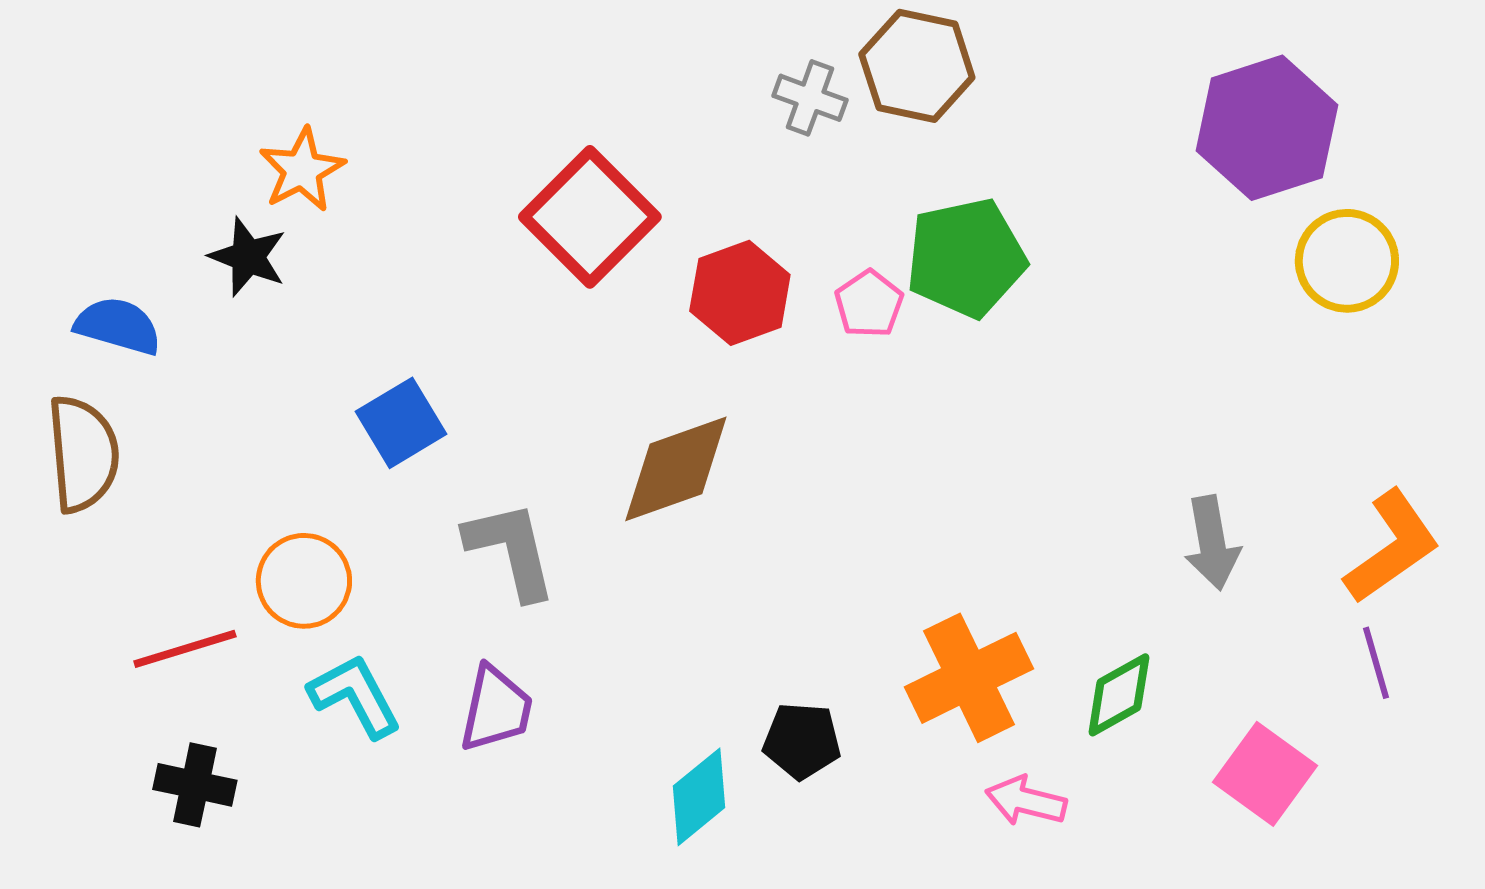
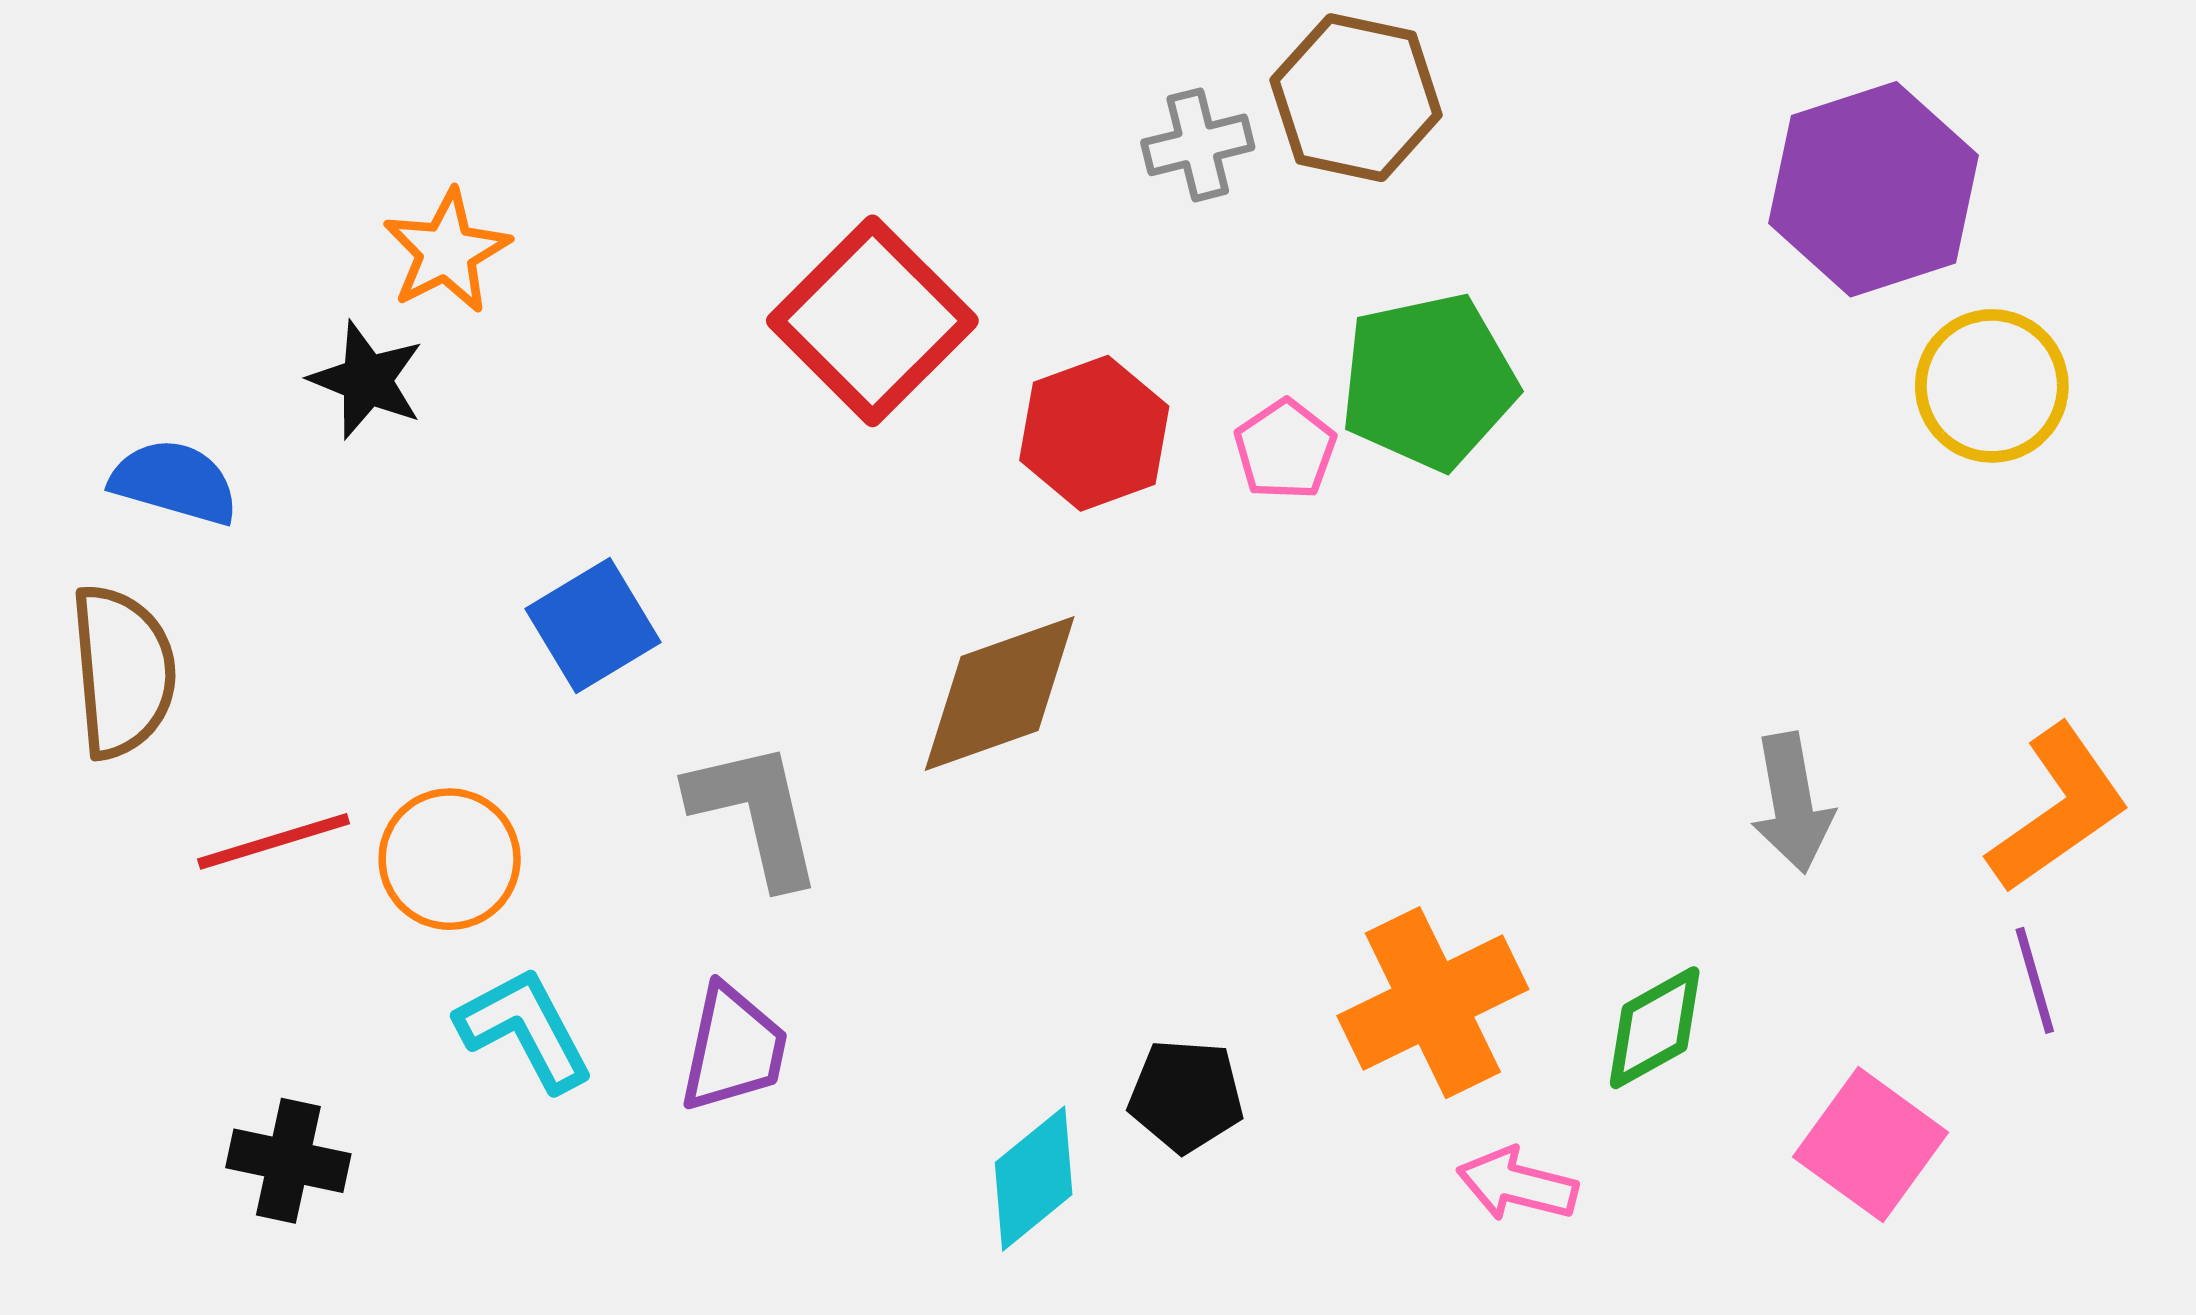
gray cross: (810, 98) -> (1198, 145), turned -34
red line: (185, 649) -> (274, 841), moved

